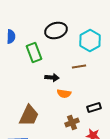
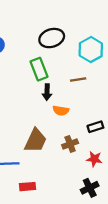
green rectangle: (34, 52) -> (39, 69), moved
black arrow: (52, 78) -> (47, 92), turned 88
brown trapezoid: (29, 116) -> (36, 141), moved

